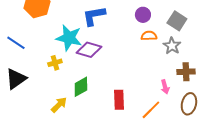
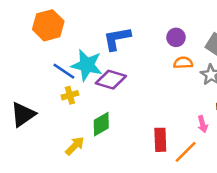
blue line: (16, 43) -> (64, 71), moved
red rectangle: (119, 100) -> (160, 140), moved

